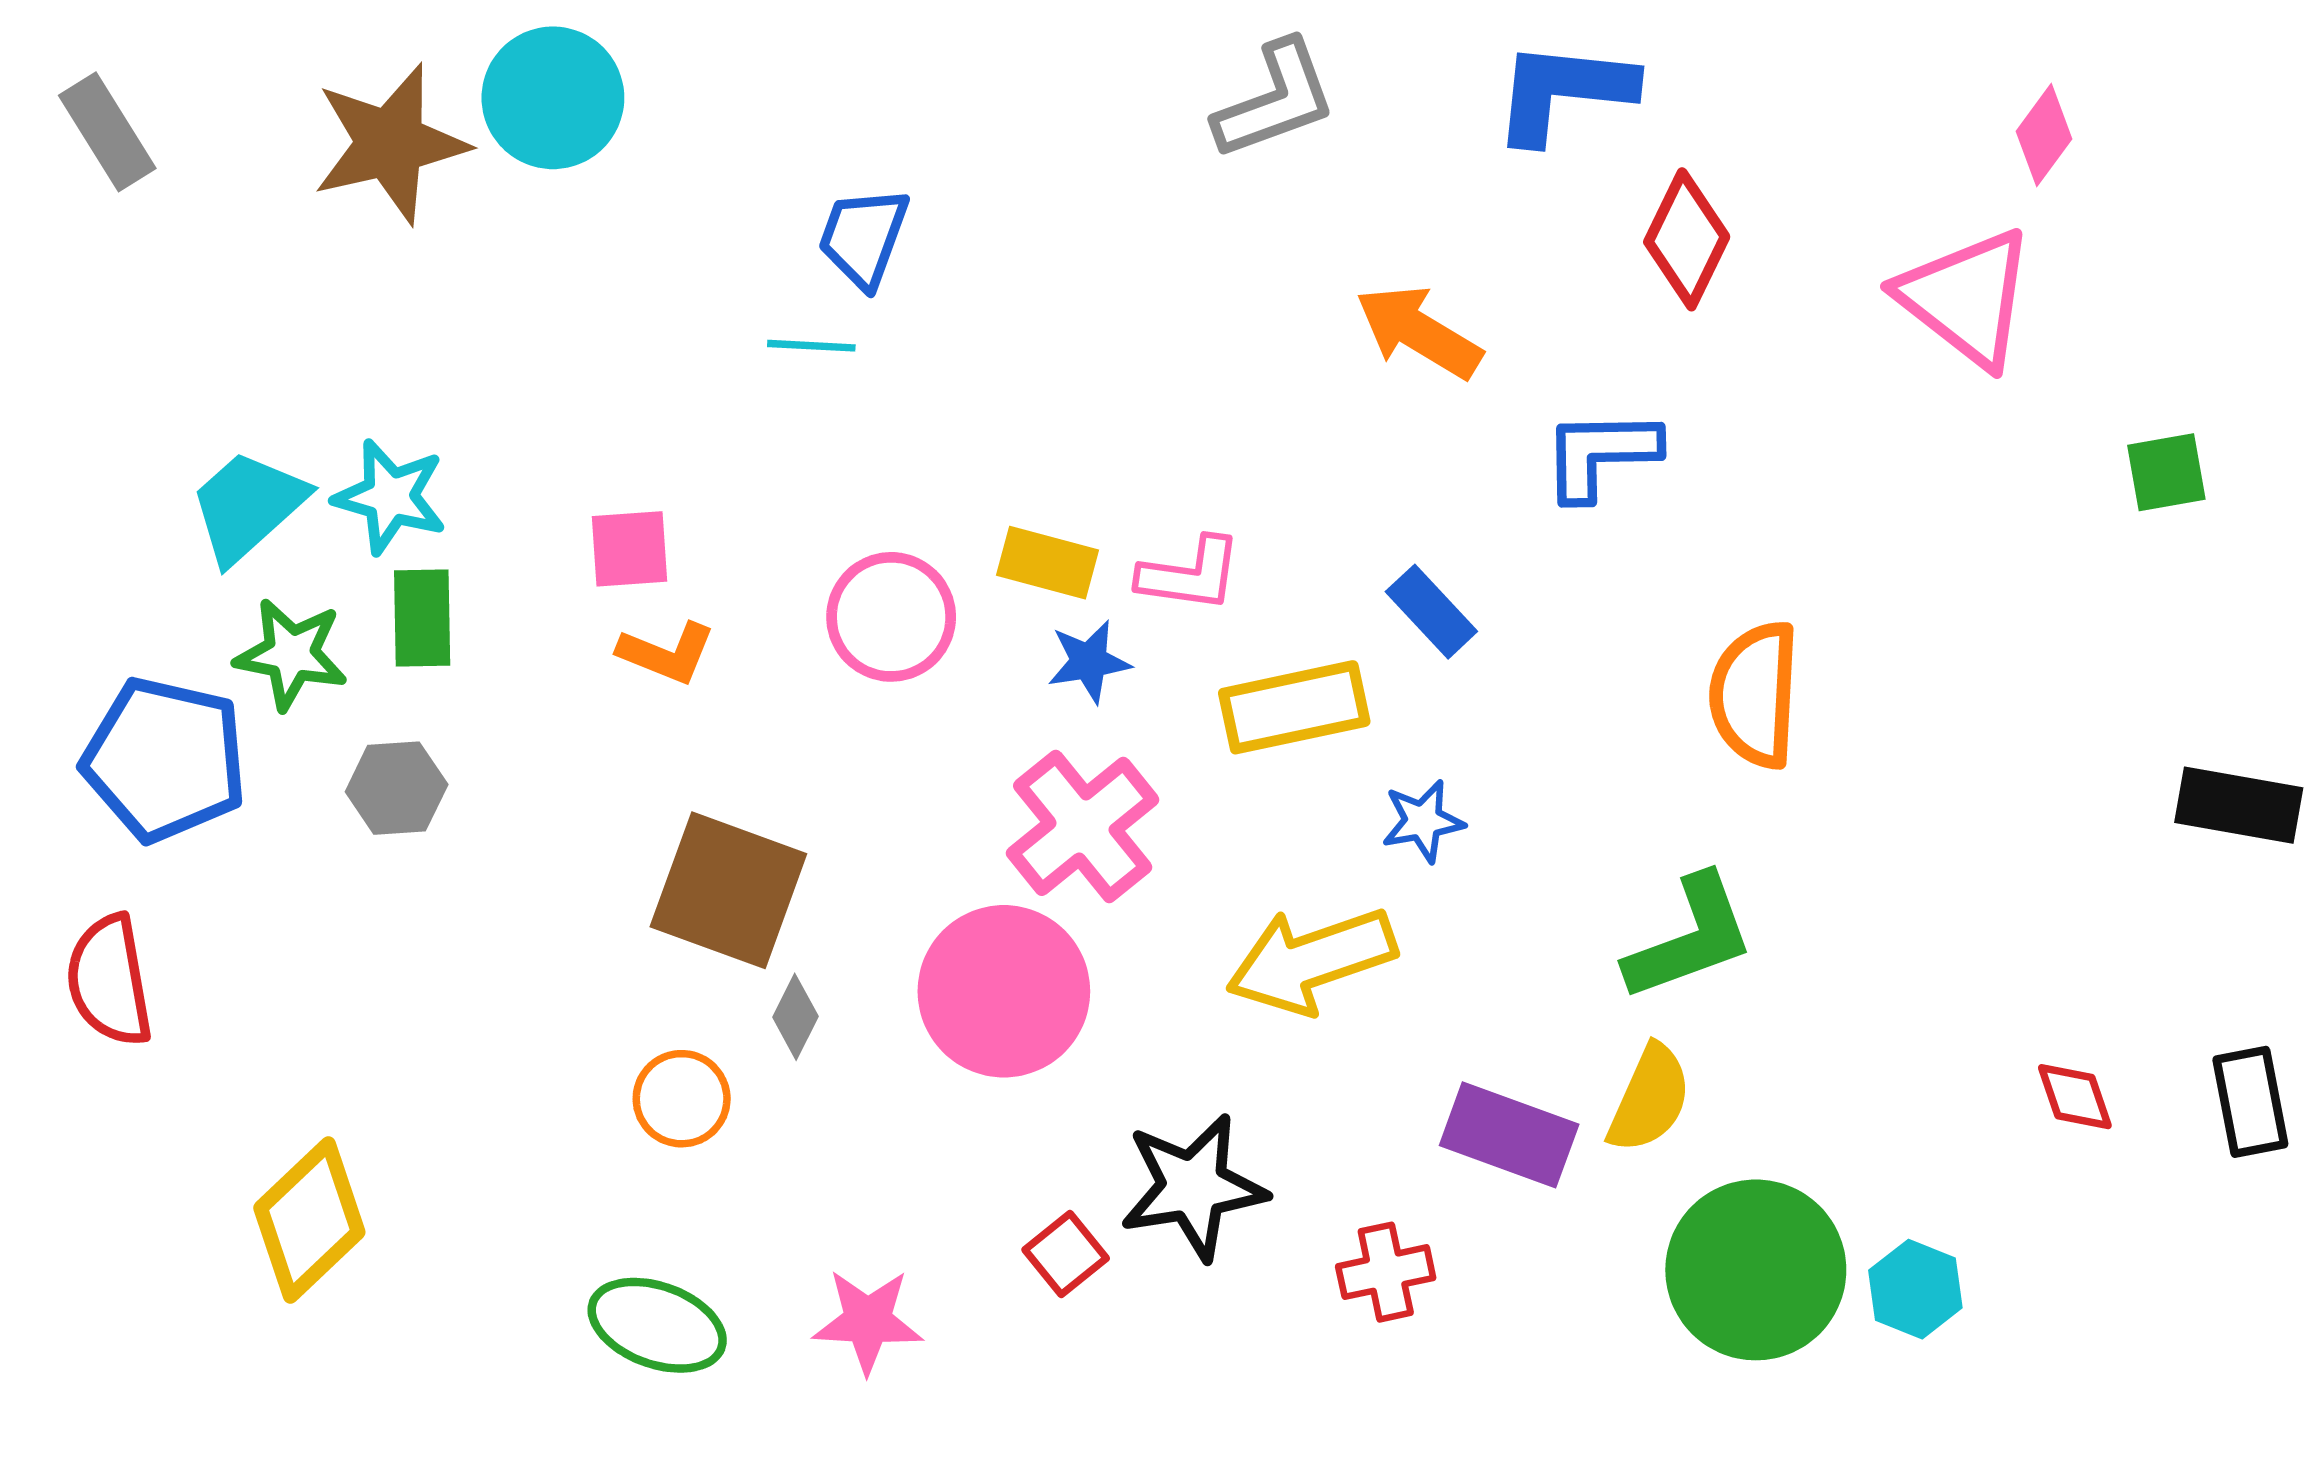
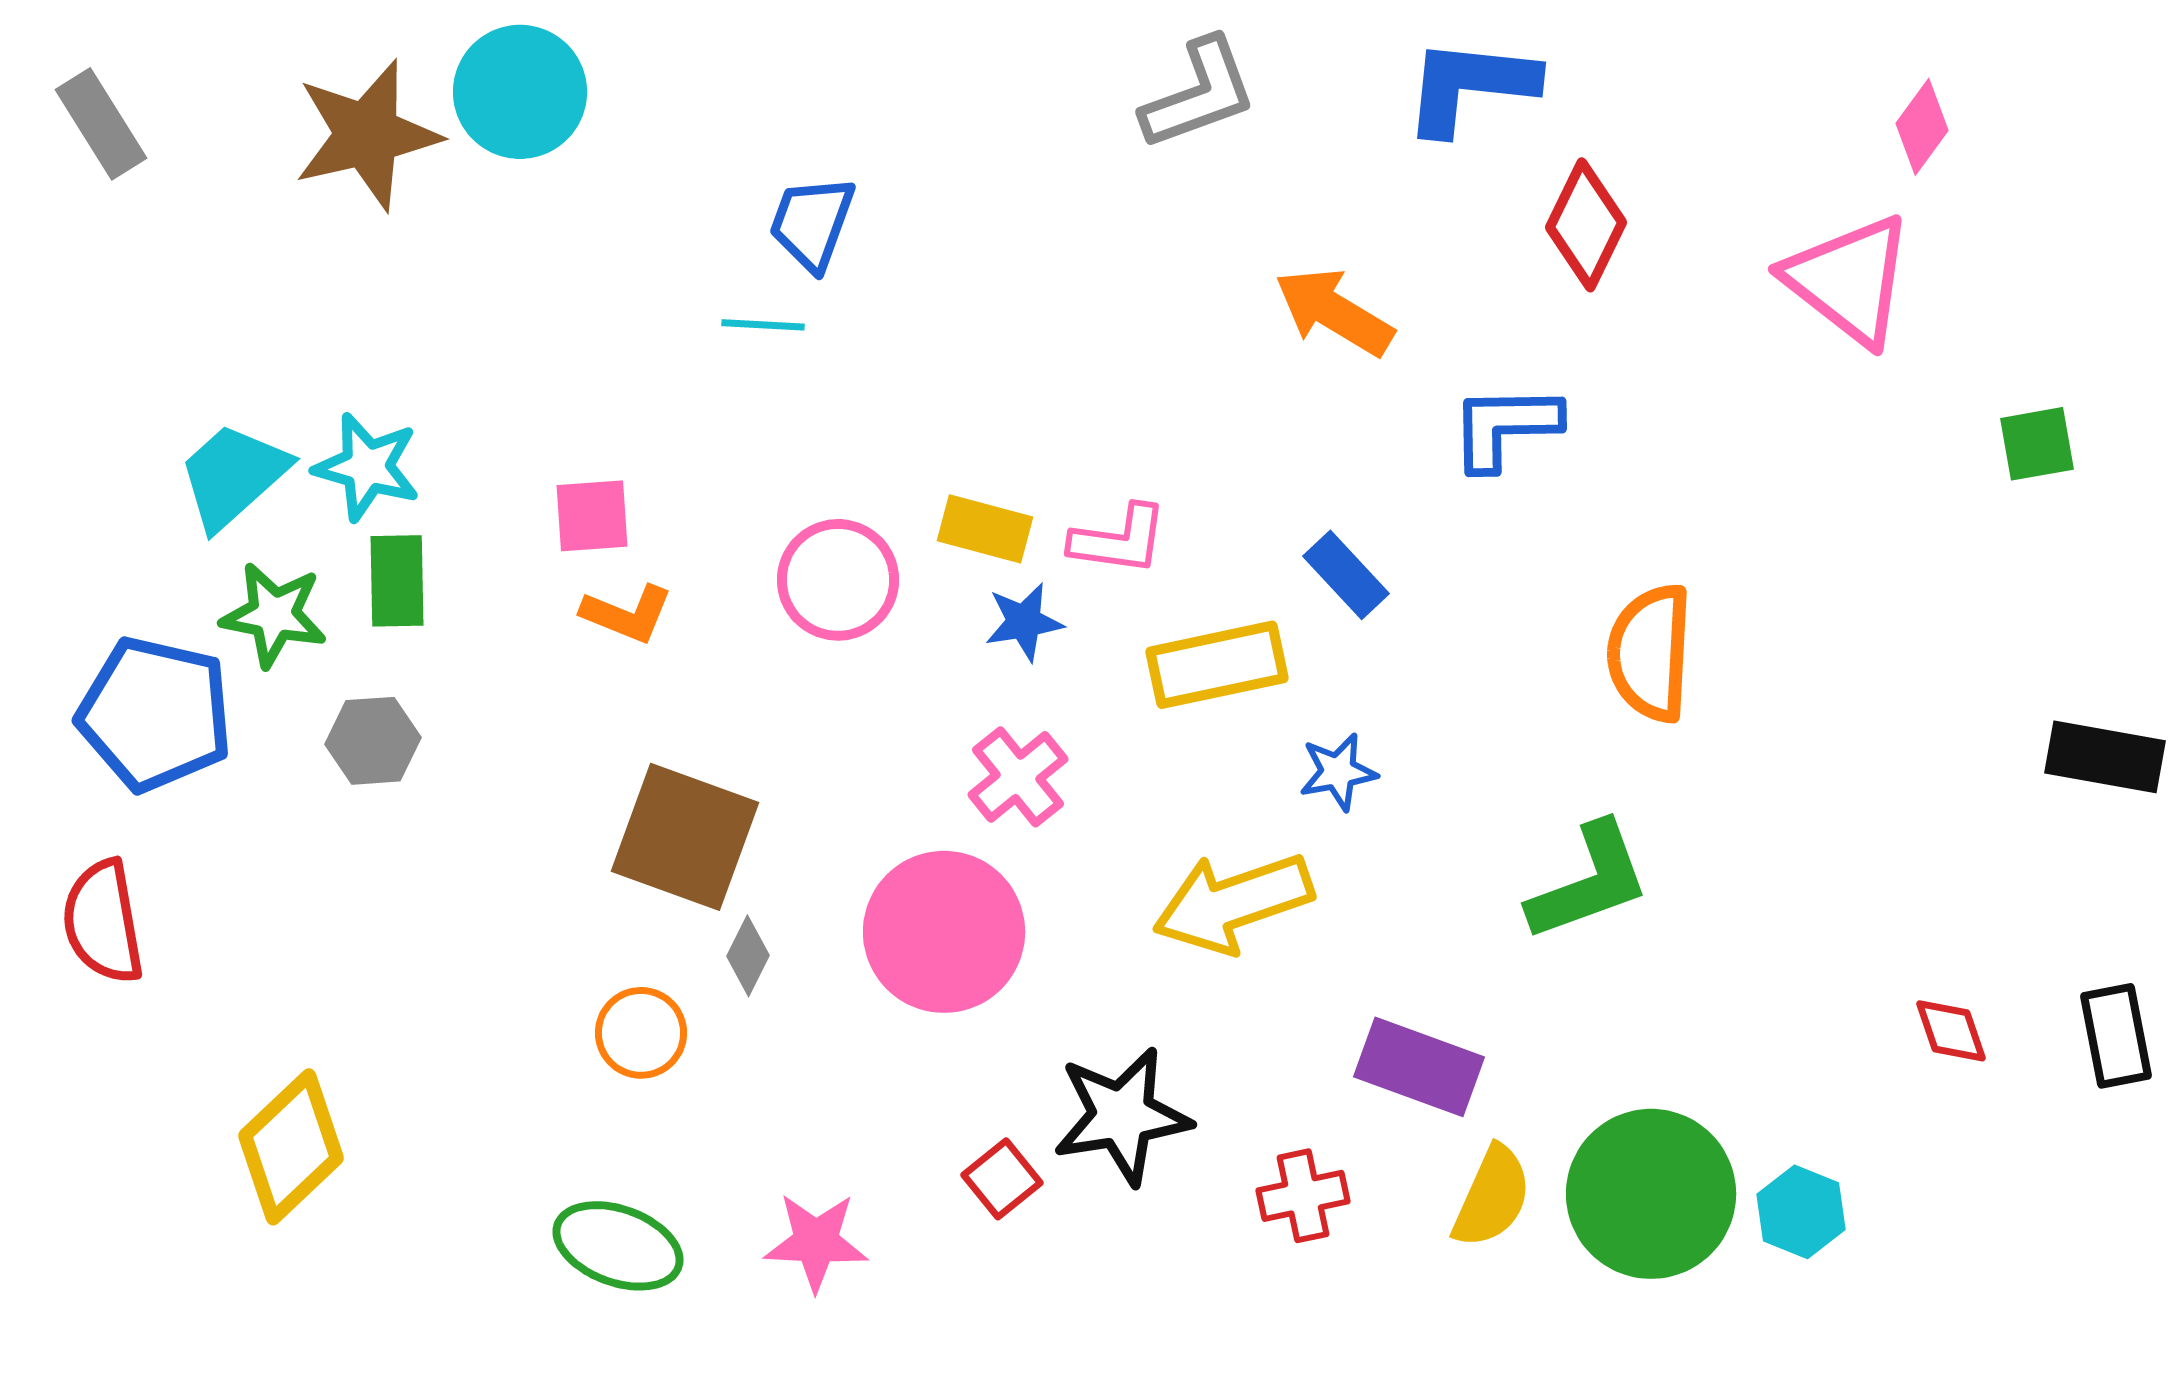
pink cross: (1083, 826) -> (1018, 777), size x0.7
yellow semicircle: (1649, 1099) -> (1492, 1197), moved

